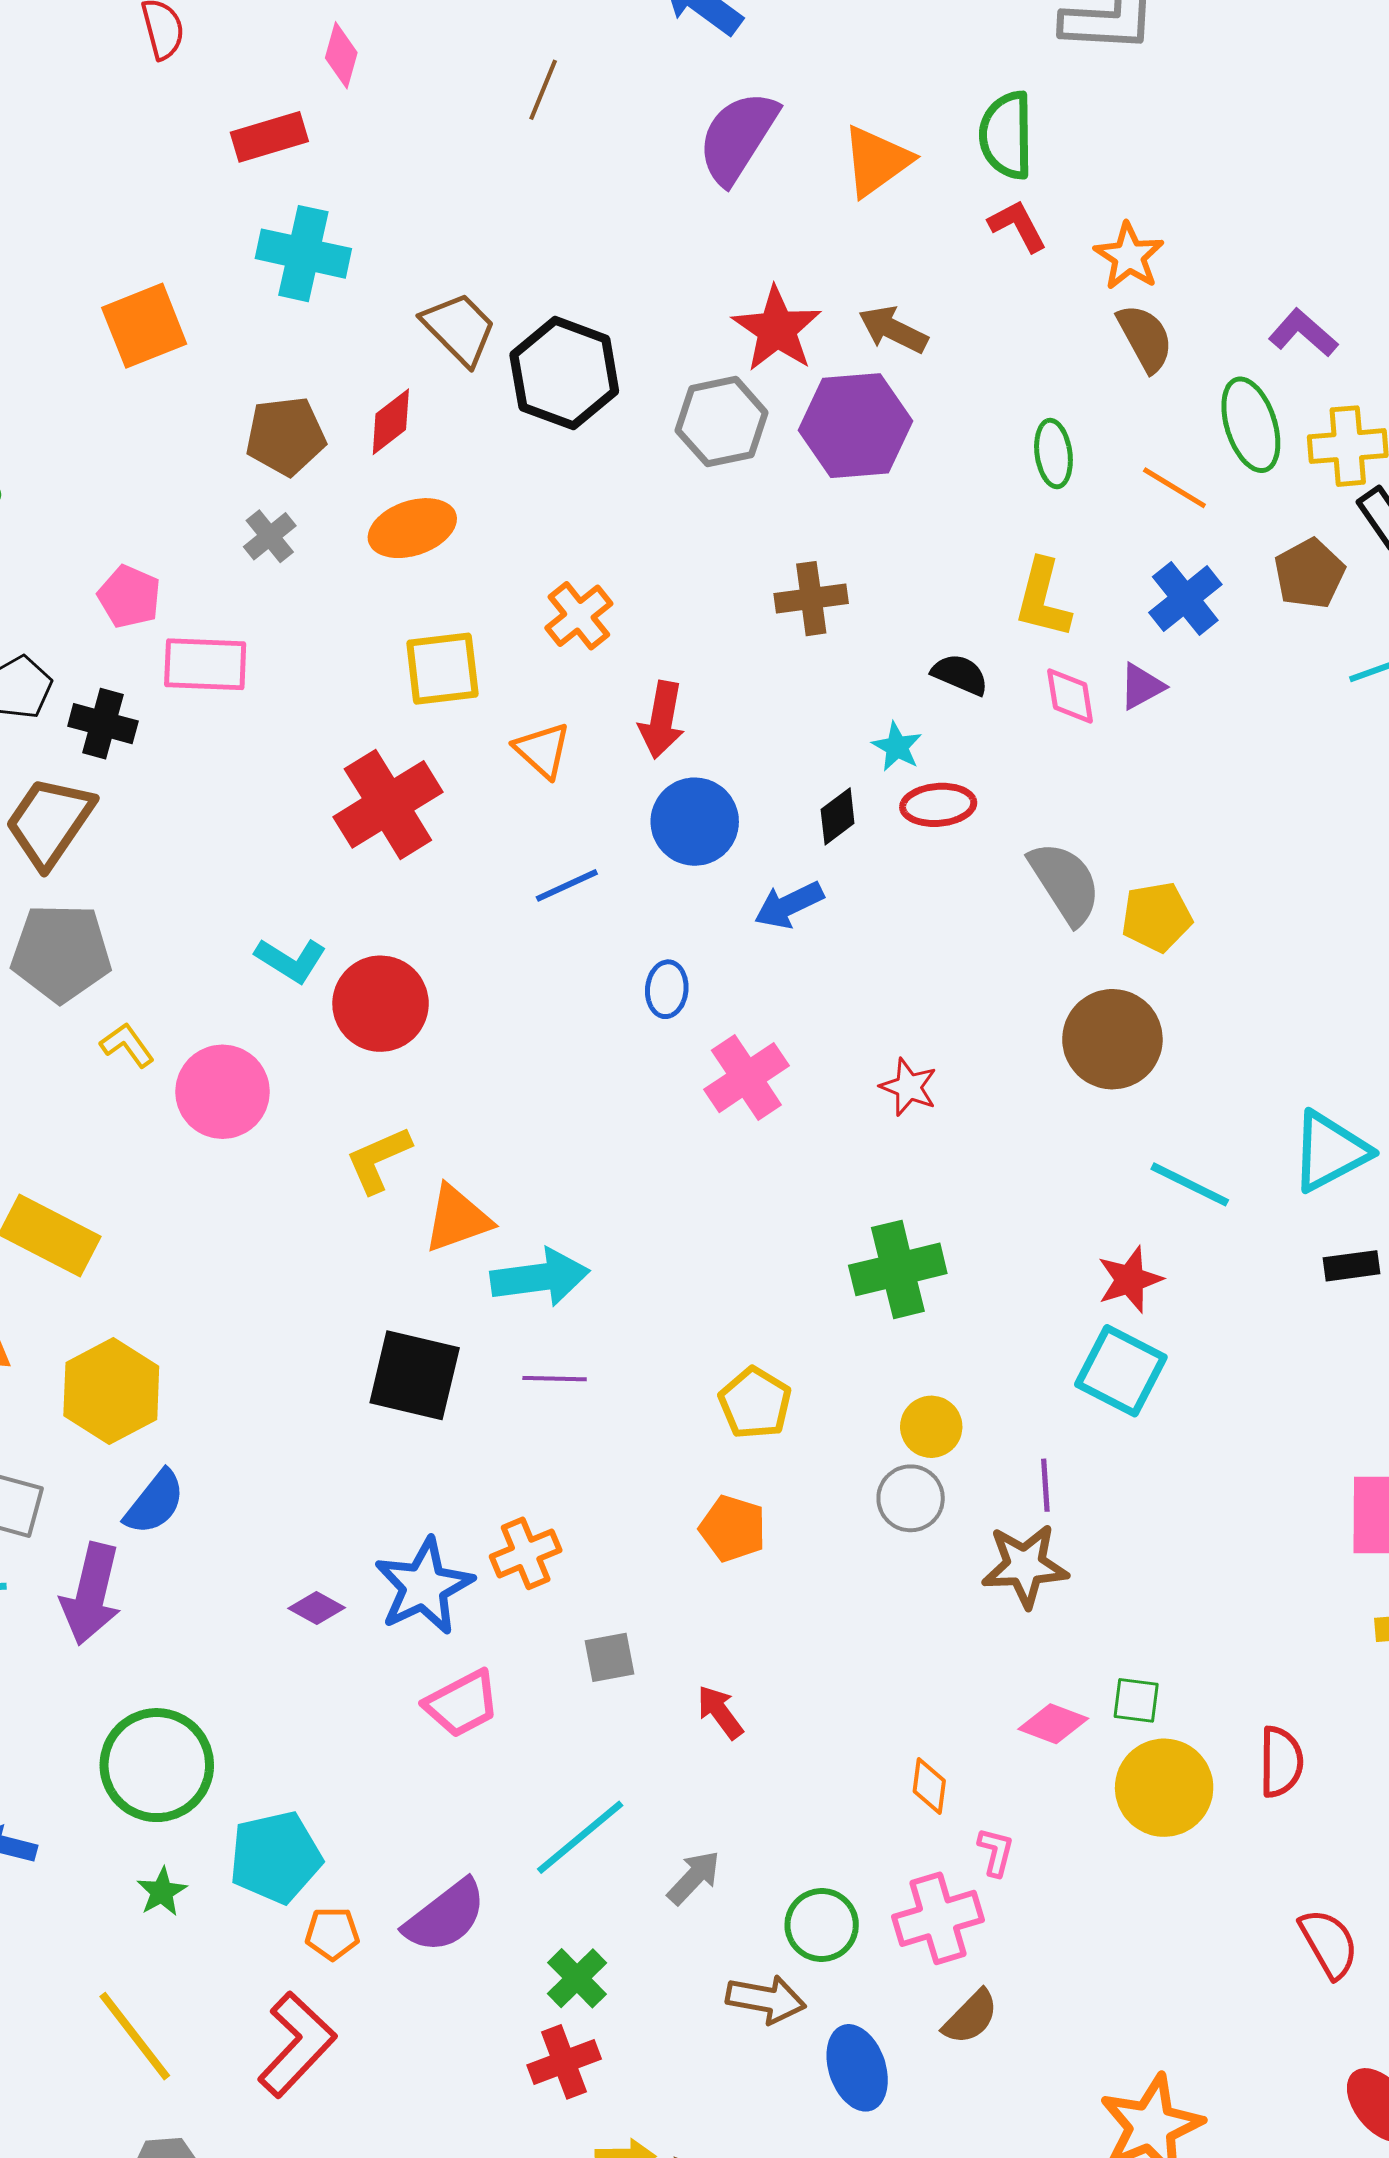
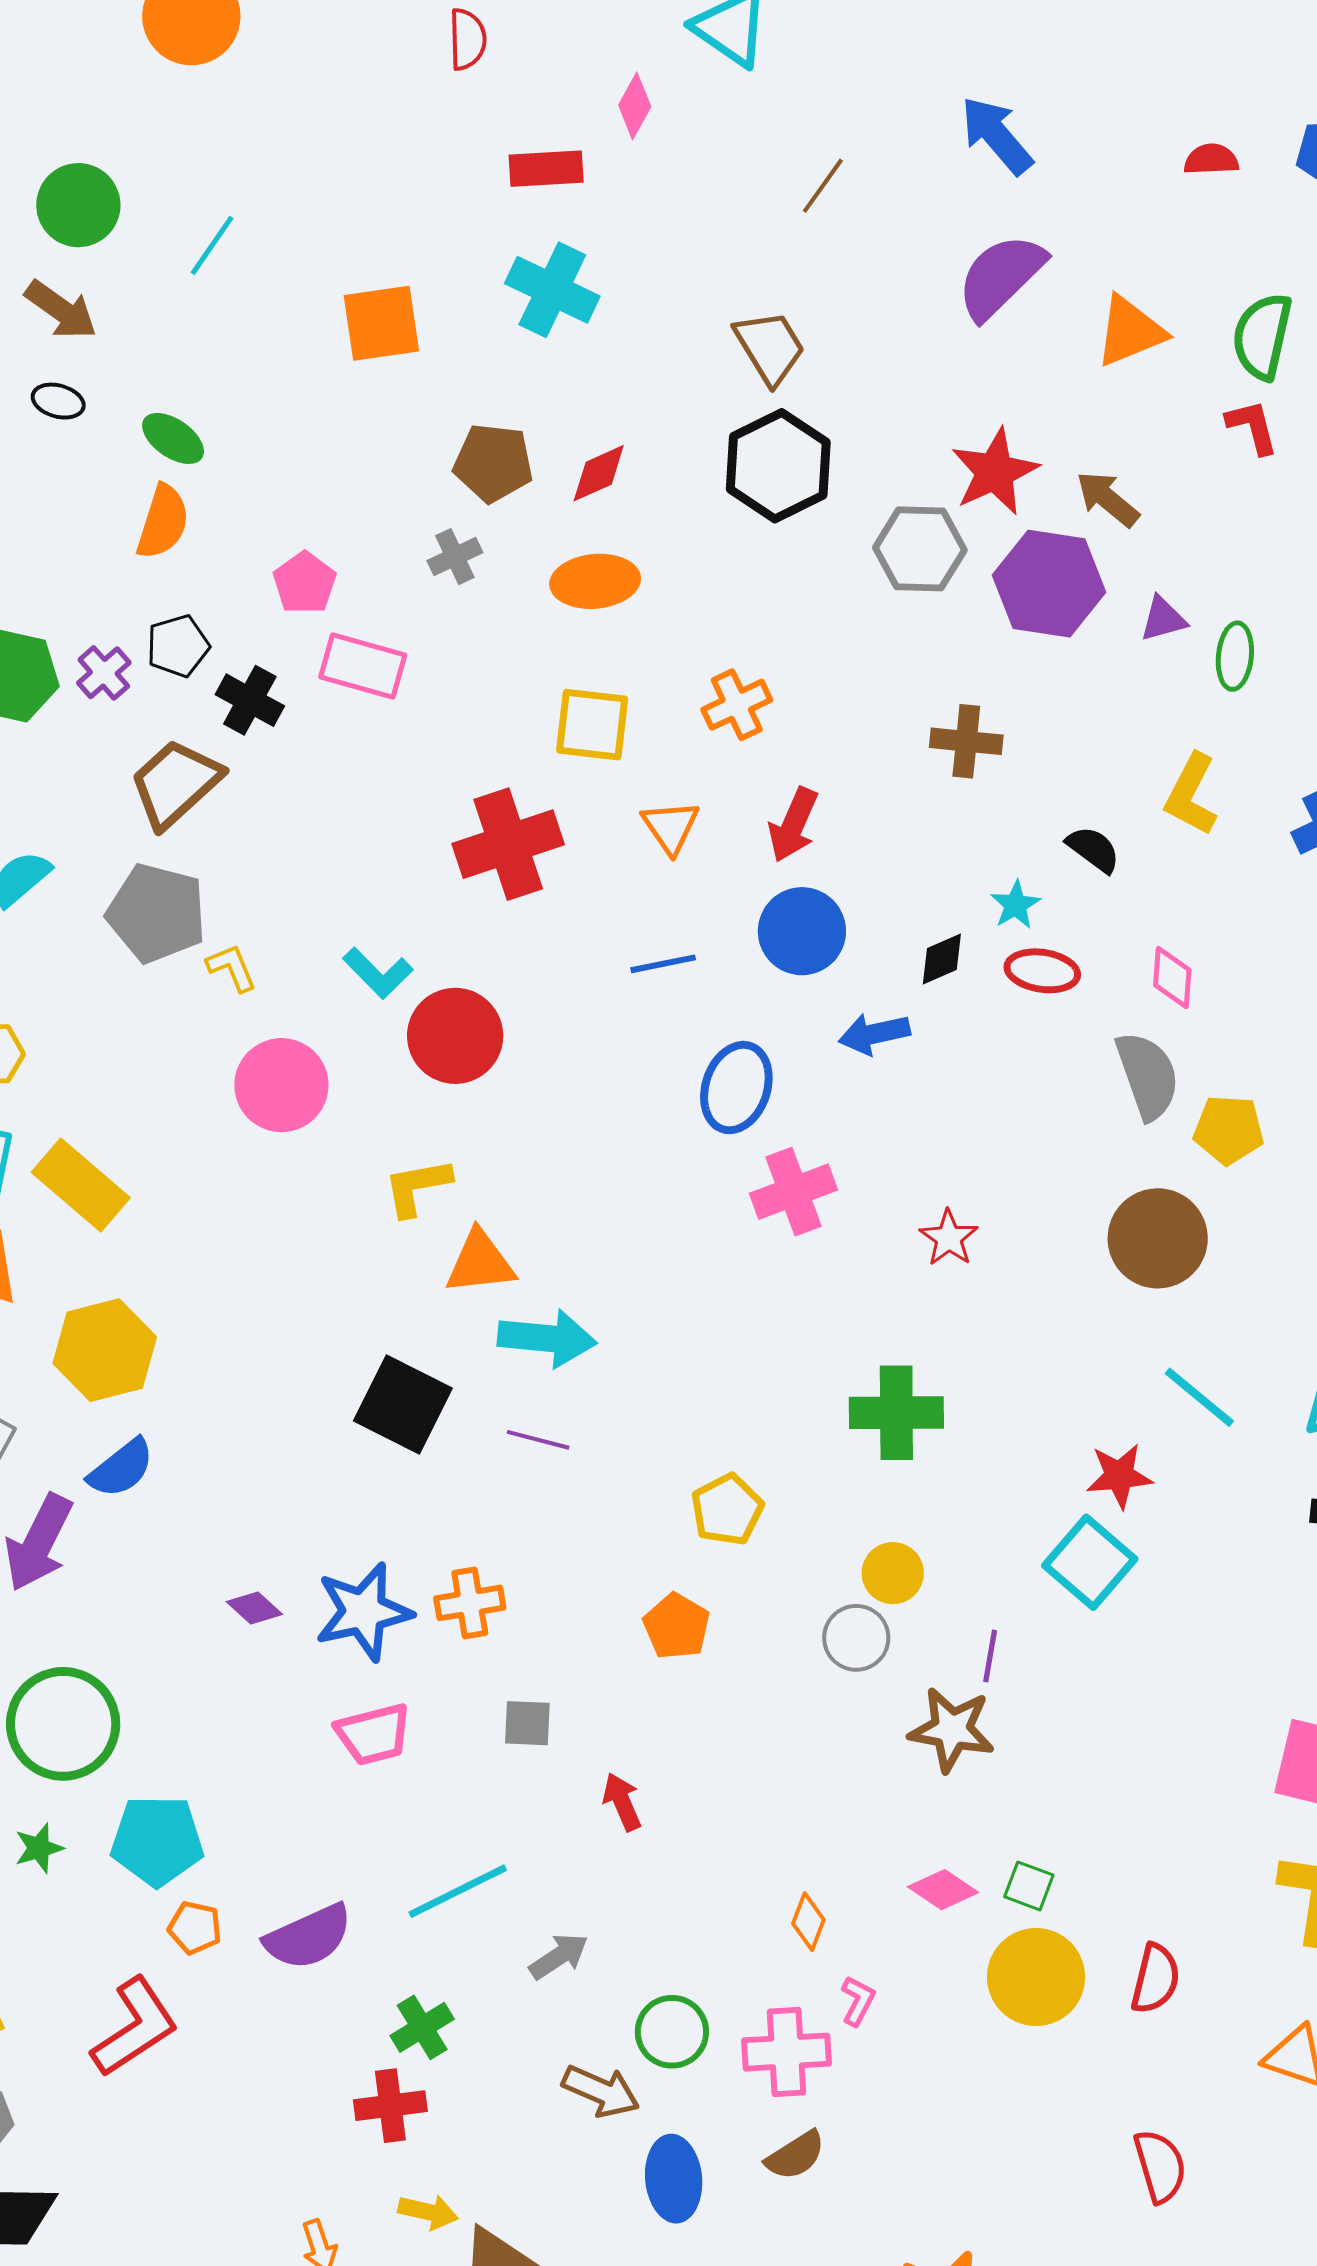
brown trapezoid: (459, 329) -> (770, 347), moved
purple triangle: (1142, 686) -> (1163, 619), moved
pink diamond: (1070, 696) -> (1172, 978), moved
blue ellipse: (667, 989) -> (736, 1088), size x1.6
yellow L-shape: (127, 1045) -> (232, 968), moved

